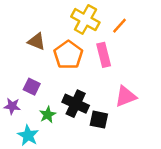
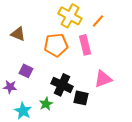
brown triangle: (37, 41) -> (18, 34), moved
orange pentagon: (68, 55) -> (56, 45), turned 30
green star: (48, 115) -> (46, 104), moved

